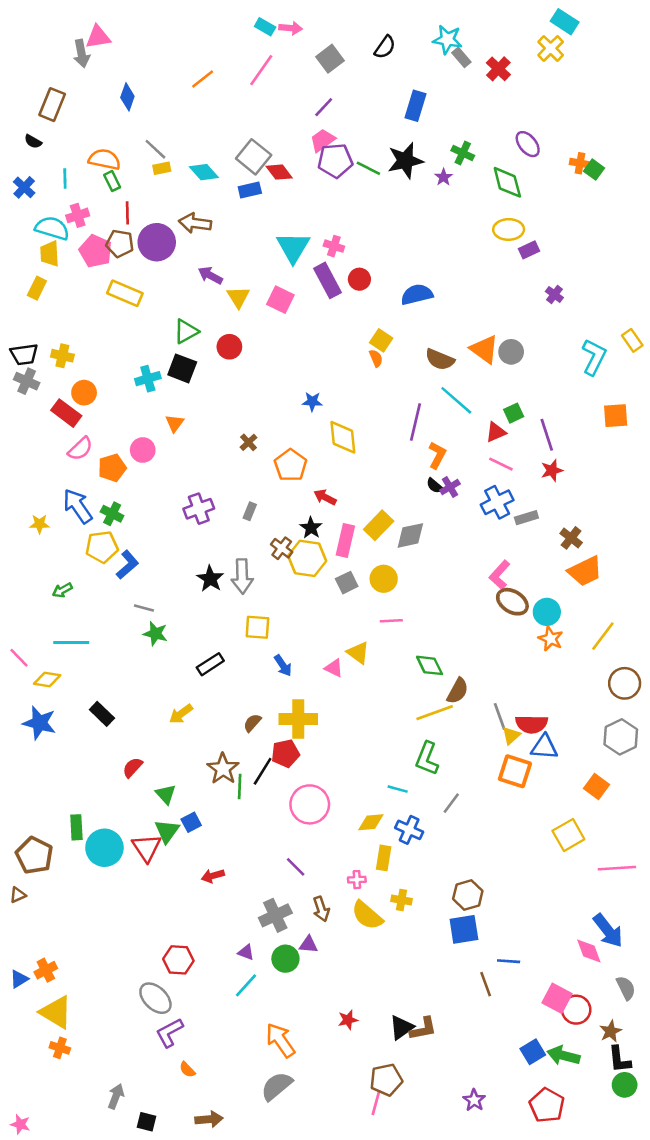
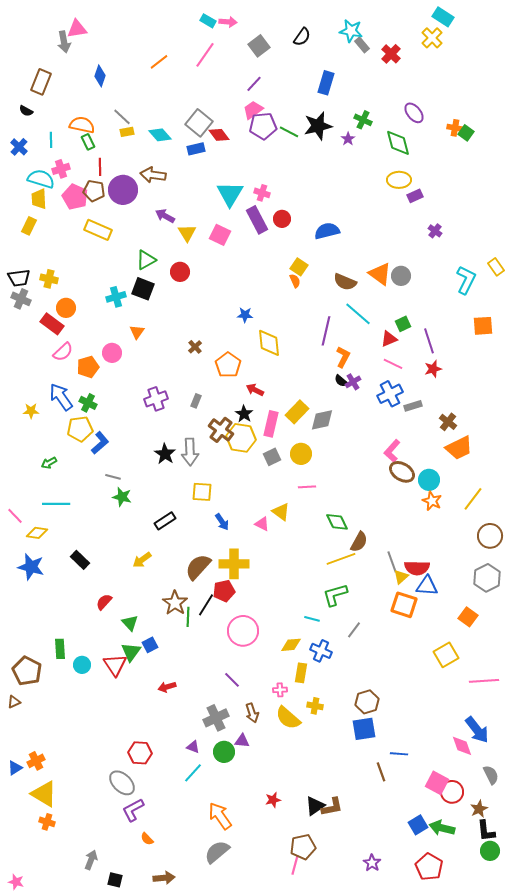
brown cross: (282, 548) -> (221, 430), size x1.4
brown semicircle: (252, 723) -> (198, 567), size x1.8
green L-shape: (427, 759) -> (335, 595), turned 52
cyan circle: (104, 848) -> (82, 665), size x0.6

